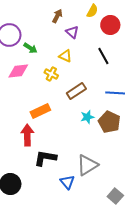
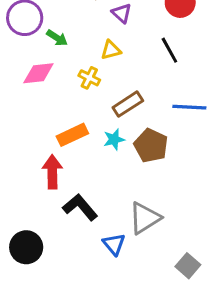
yellow triangle: (65, 56) -> (111, 50), turned -40
cyan star: (87, 117) -> (114, 139), moved
brown pentagon: (109, 122) -> (151, 146), moved
black L-shape: (45, 158) -> (80, 207), turned 40

